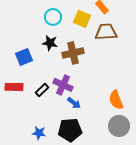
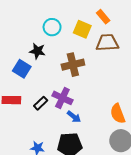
black star: (50, 43) -> (37, 51), moved
blue square: (24, 57) -> (22, 69), turned -36

